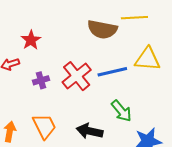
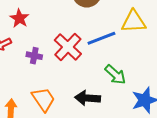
purple cross: (41, 80) -> (34, 56), turned 35

